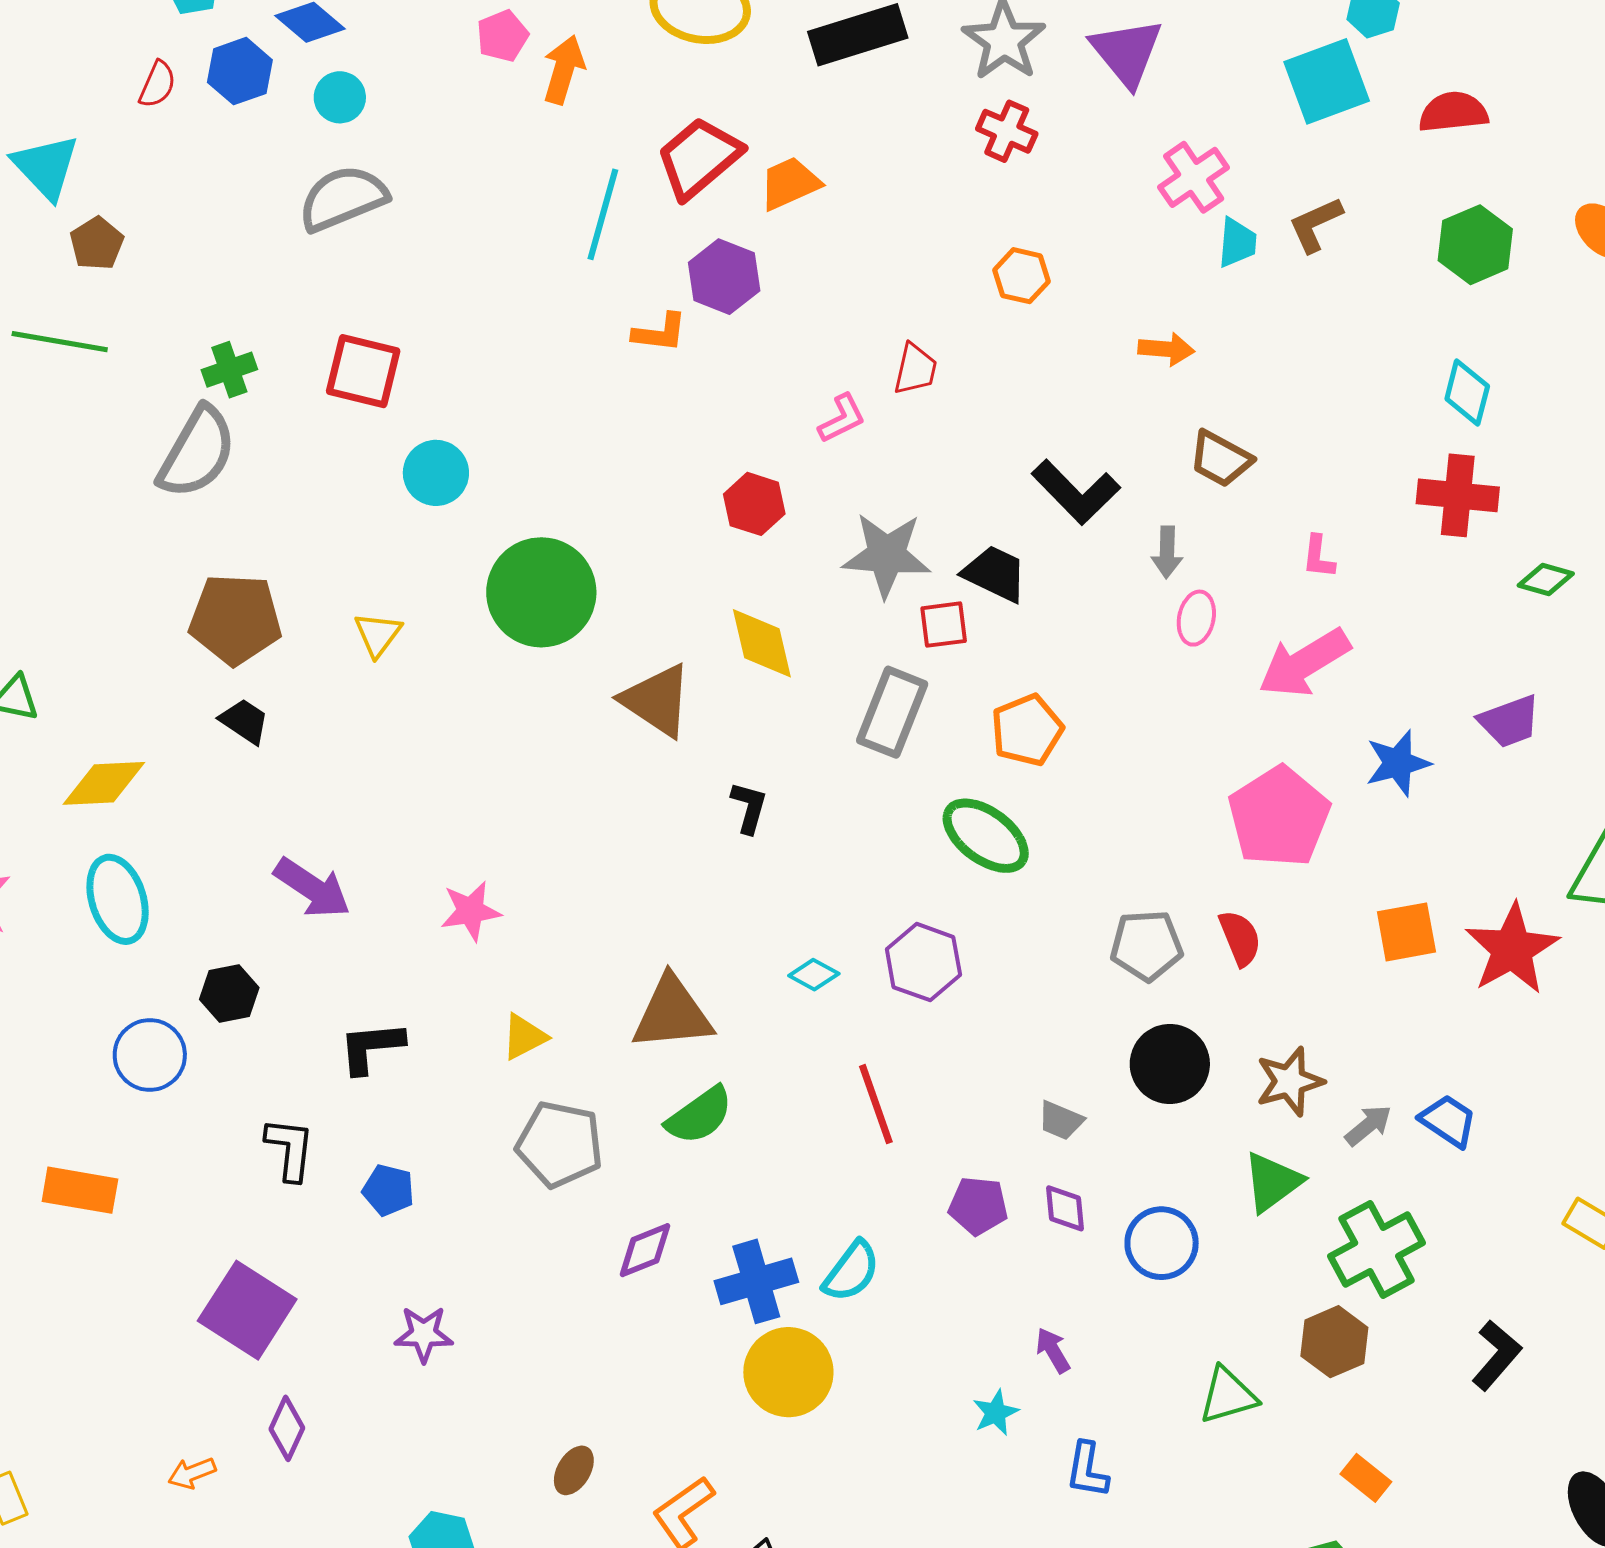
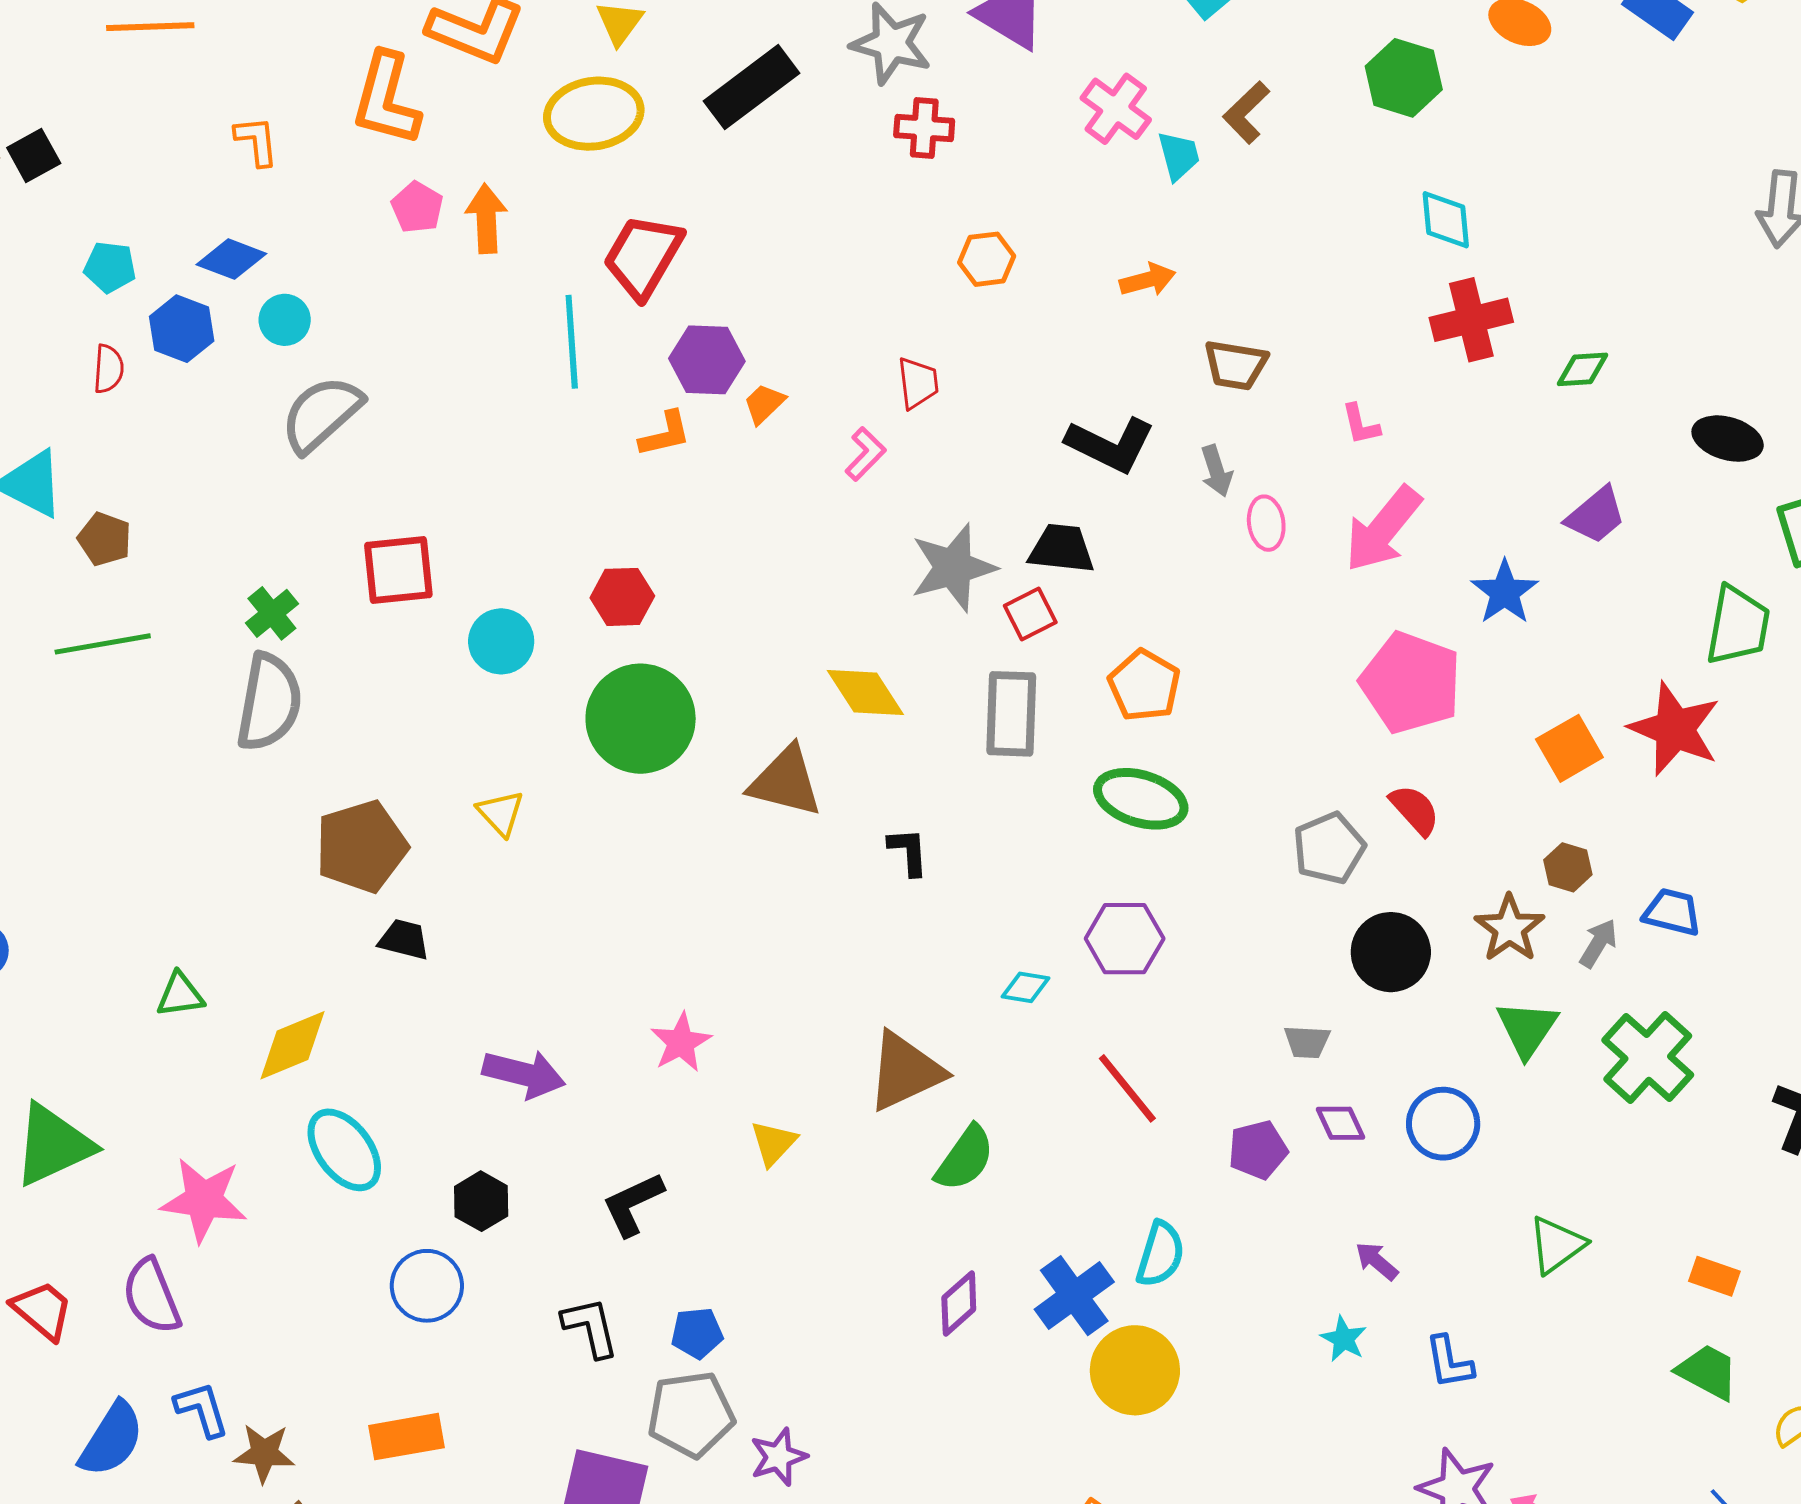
orange trapezoid: (790, 183) -> (764, 404), moved, size x0.7
red hexagon: (754, 504) -> (622, 597), moved
gray pentagon: (560, 1144) -> (691, 1414), moved
brown hexagon: (1334, 1342) -> (1568, 867), moved, size x0.7

